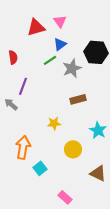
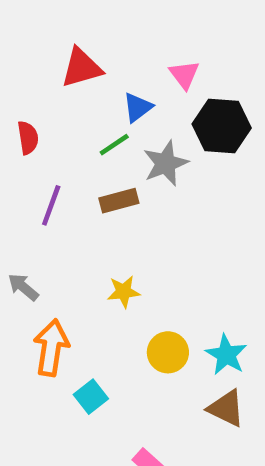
pink triangle: (60, 21) -> (184, 75), moved
brown rectangle: (78, 99) -> (119, 201), moved
gray arrow: (11, 104) -> (23, 287), moved
cyan star: (98, 130) -> (226, 355), moved

